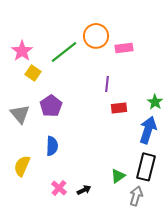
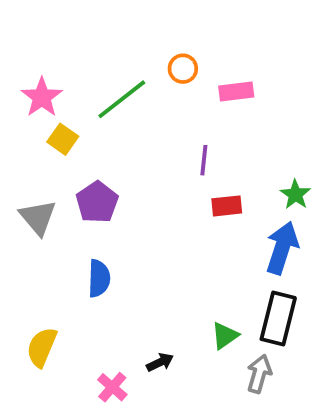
orange circle: (96, 36) -> (183, 69), size x0.6
yellow semicircle: (22, 166) -> (42, 347), moved
pink cross: (59, 188) -> (112, 387), moved

